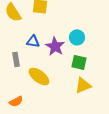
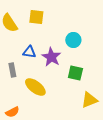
cyan circle: (77, 37) -> (73, 40), moved
yellow triangle: (83, 85) -> (89, 100), moved

